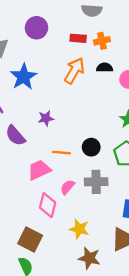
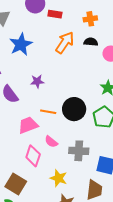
red rectangle: (78, 38) -> (55, 14), moved
black circle: (91, 147) -> (74, 109), size x1.5
gray cross: (96, 182) -> (79, 151), moved
pink semicircle: (67, 187) -> (51, 142), turned -96

